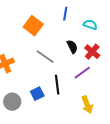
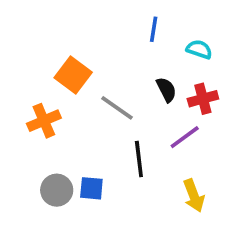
orange square: (33, 26) -> (73, 75), moved
red cross: (92, 52) -> (203, 99), turned 35
blue square: (37, 94) -> (91, 188), moved, turned 32

